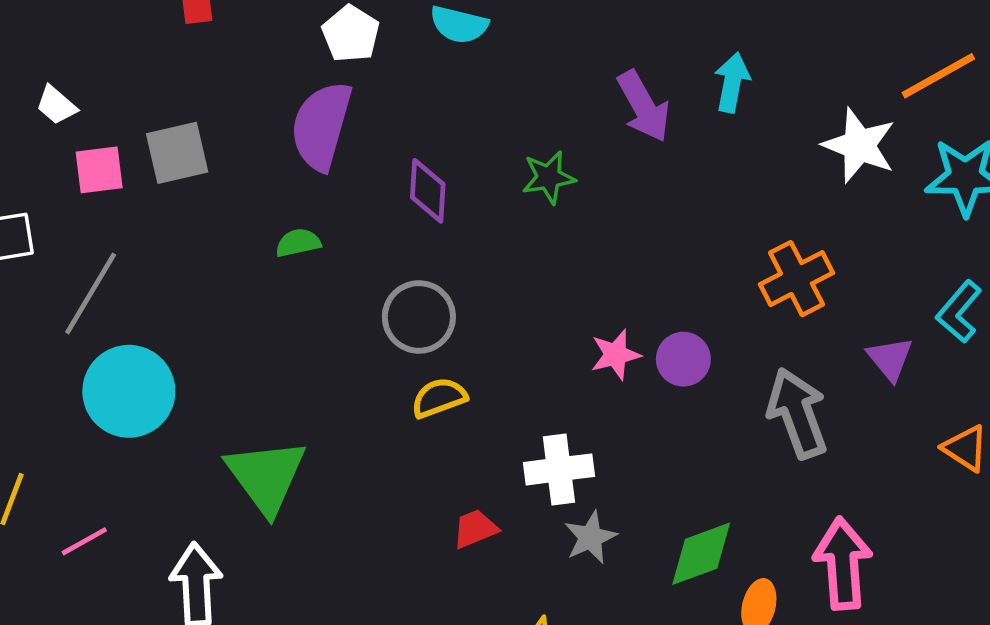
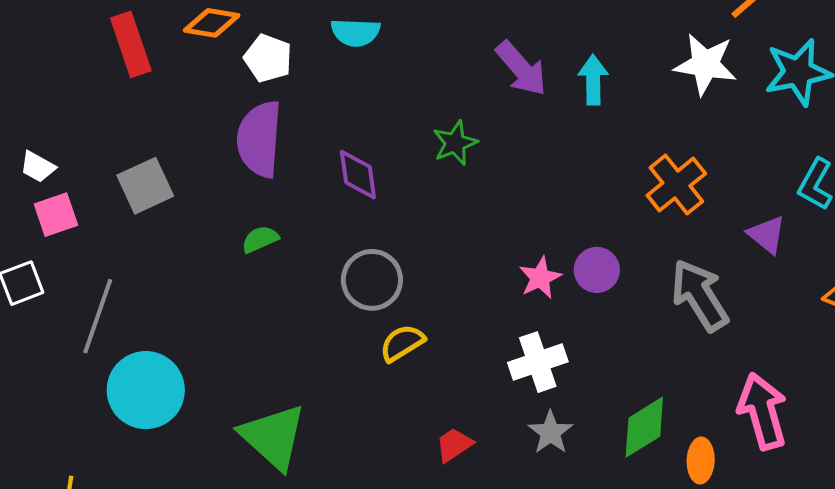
cyan arrow: (732, 82) -> (593, 80), moved
pink square: (99, 170) -> (56, 215), moved
white cross: (559, 469) -> (538, 362), moved

